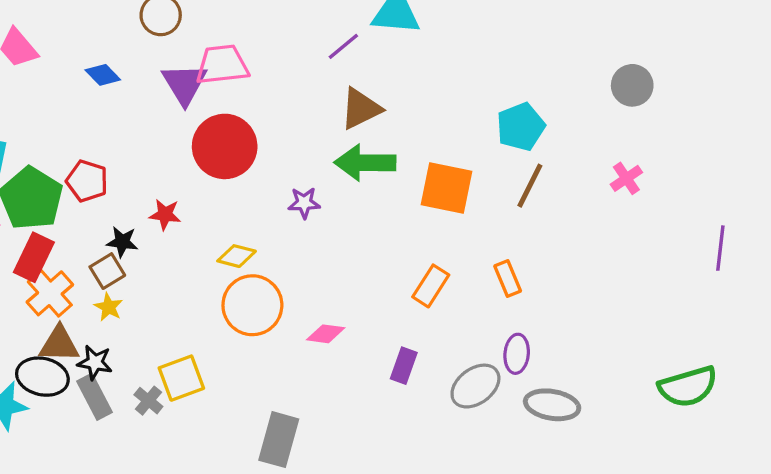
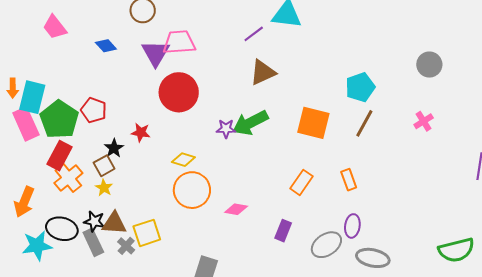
green arrow: (365, 163) -> (250, 123), moved, turned -30
black star: (122, 242) -> (114, 148), turned 30
brown triangle: (59, 344) -> (114, 223), moved

